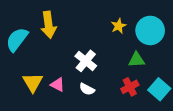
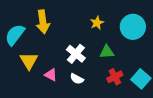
yellow star: (119, 26) -> (97, 23), moved
green triangle: (137, 60) -> (107, 52), moved
yellow triangle: (33, 82) -> (29, 61), moved

